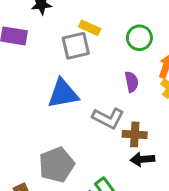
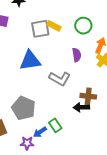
yellow rectangle: (90, 28) -> (54, 26), moved
brown cross: (135, 134) -> (88, 96), moved
gray pentagon: (57, 165) -> (24, 108), turned -30

